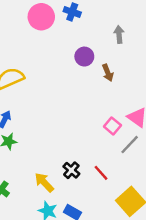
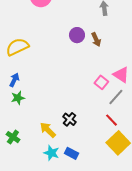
purple circle: (84, 57) -> (77, 35), moved
red line: (101, 173) -> (112, 120), moved

